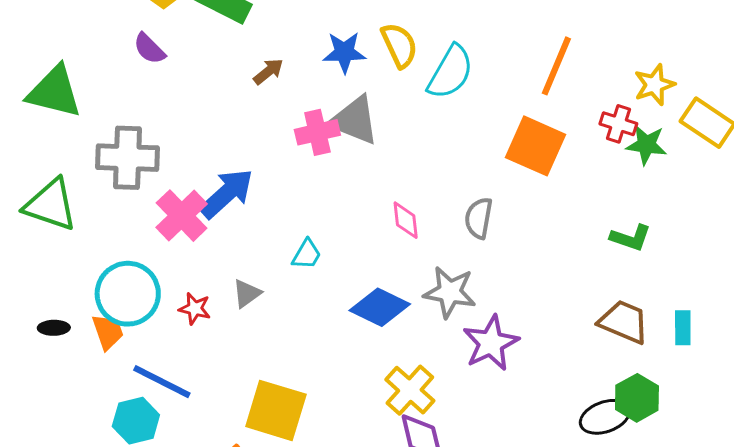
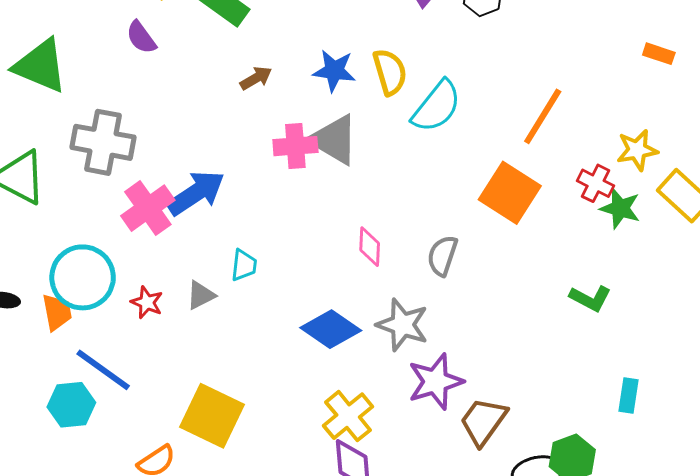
cyan trapezoid: (307, 254) -> (244, 265), moved, turned -32
brown trapezoid: (624, 322) -> (483, 421), moved, turned -86

